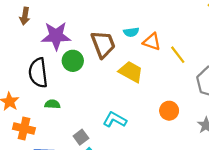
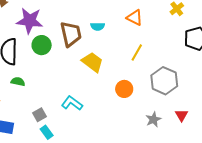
orange triangle: (152, 42) -> (135, 18), moved
yellow line: (178, 55) -> (137, 53), turned 60
orange circle: (169, 111) -> (124, 89), moved

